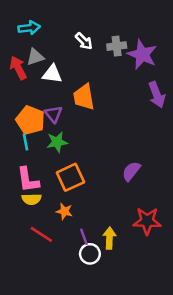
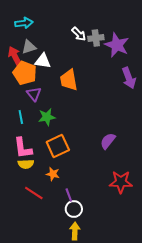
white arrow: (84, 41) -> (79, 34), moved
purple triangle: (53, 114) -> (34, 94), moved
orange pentagon: (30, 120) -> (25, 73), moved
yellow arrow: (109, 238) -> (75, 231), moved

